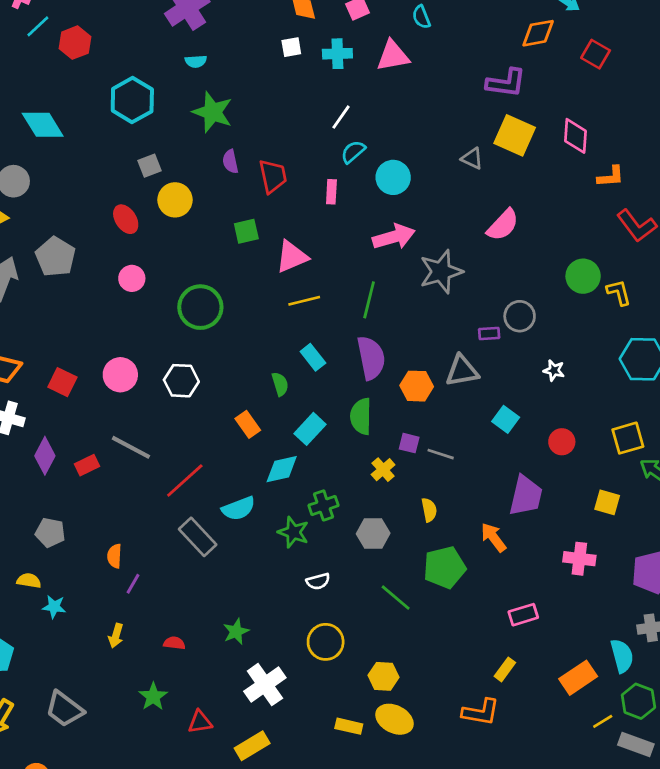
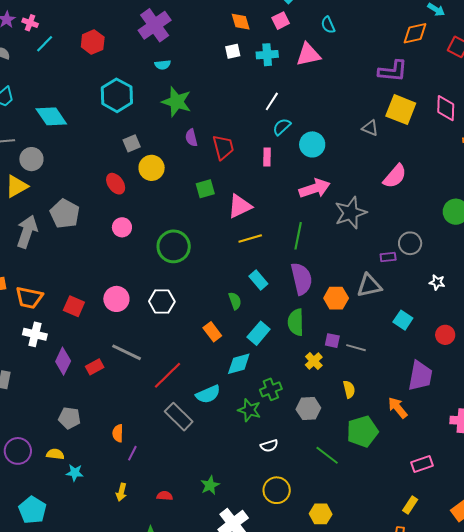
red hexagon: (75, 43) -> (93, 42), moved

